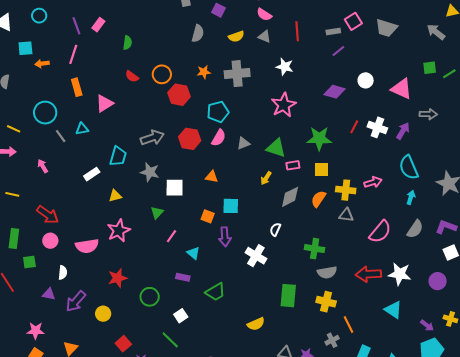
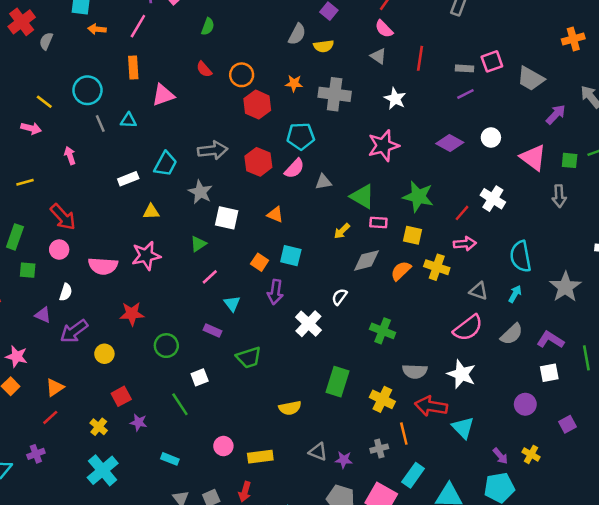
yellow semicircle: (236, 36) -> (324, 46), moved
green square: (430, 68) -> (570, 160), moved
gray arrow: (428, 114) -> (559, 196), turned 72
red line: (354, 127) -> (462, 213), moved
purple arrow: (403, 131) -> (556, 114), moved
pink arrow: (373, 182) -> (465, 244), moved
yellow line: (12, 194) -> (25, 182), turned -40
gray triangle: (346, 215) -> (479, 291), moved
gray semicircle: (327, 272) -> (415, 371), moved
red arrow: (368, 274) -> (431, 406), moved
white star: (400, 274) -> (461, 374), moved

